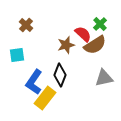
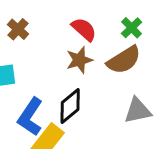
red semicircle: (83, 34) -> (84, 29), moved
black diamond: (60, 75) -> (70, 106), turned 30

